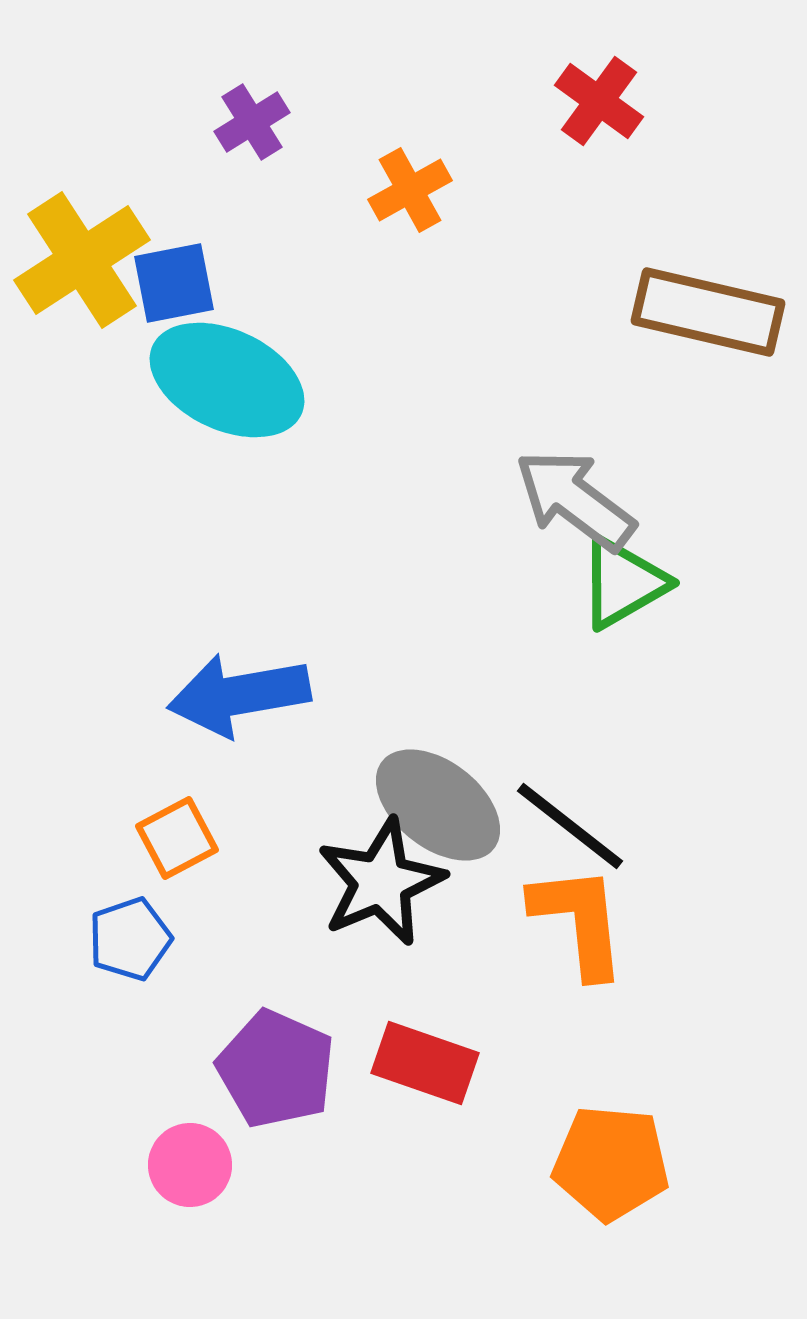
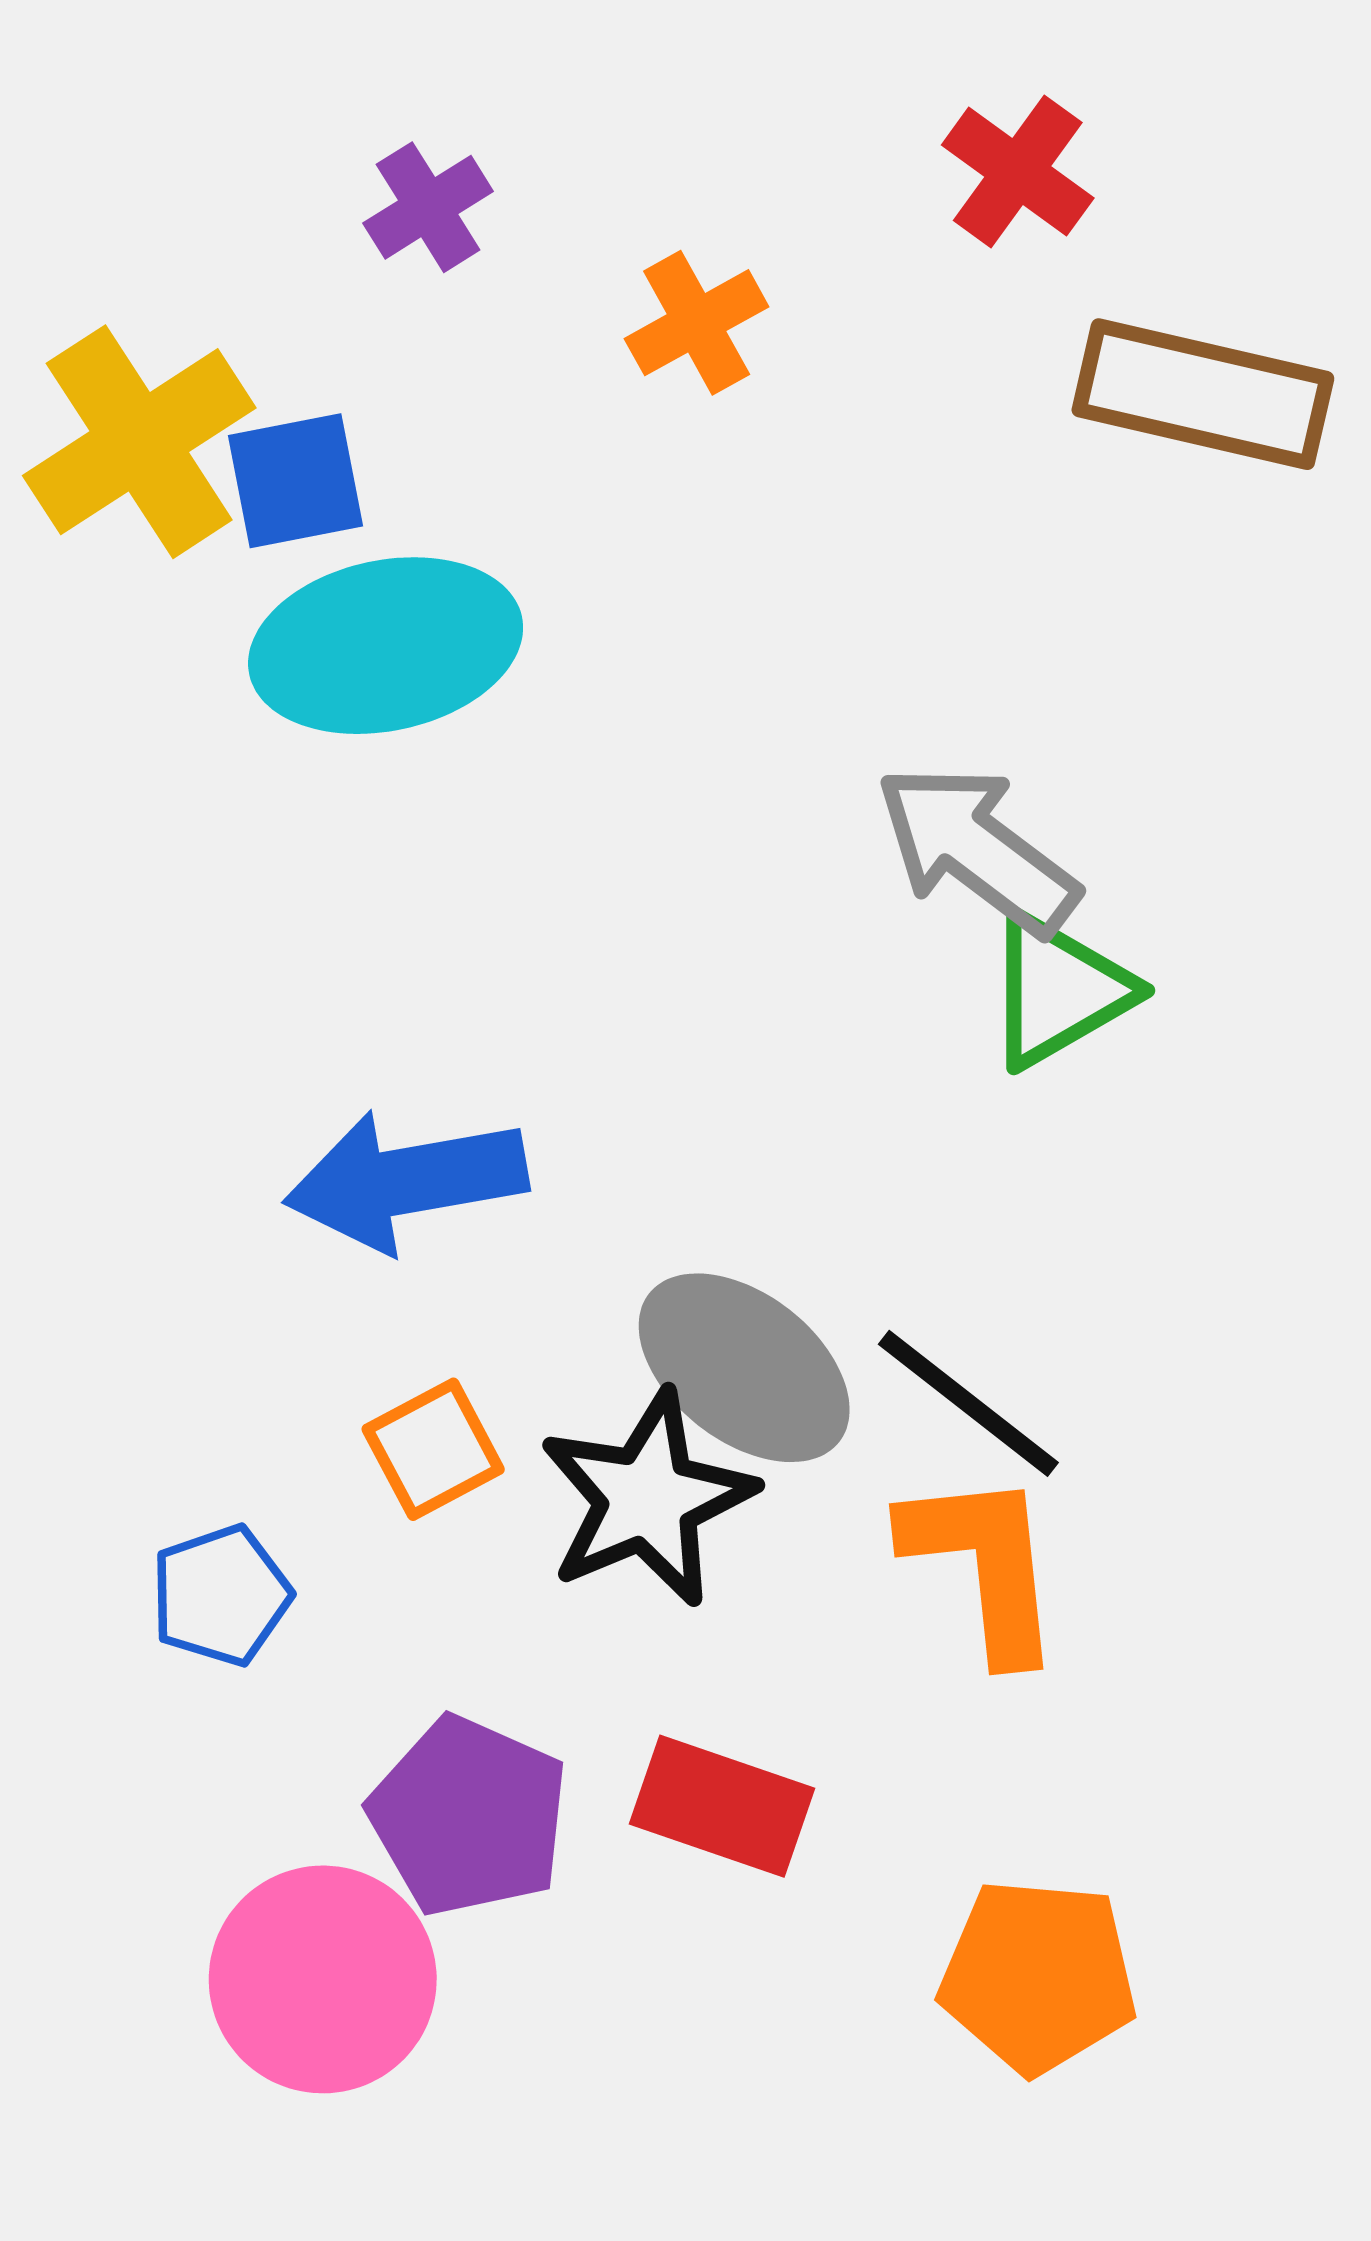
brown rectangle: (708, 312) -> (1203, 394), moved
cyan ellipse: (227, 380) -> (386, 646), turned -37
orange square: (177, 838) -> (433, 1449), moved
pink circle: (190, 1165) -> (323, 1979), size x1.6

